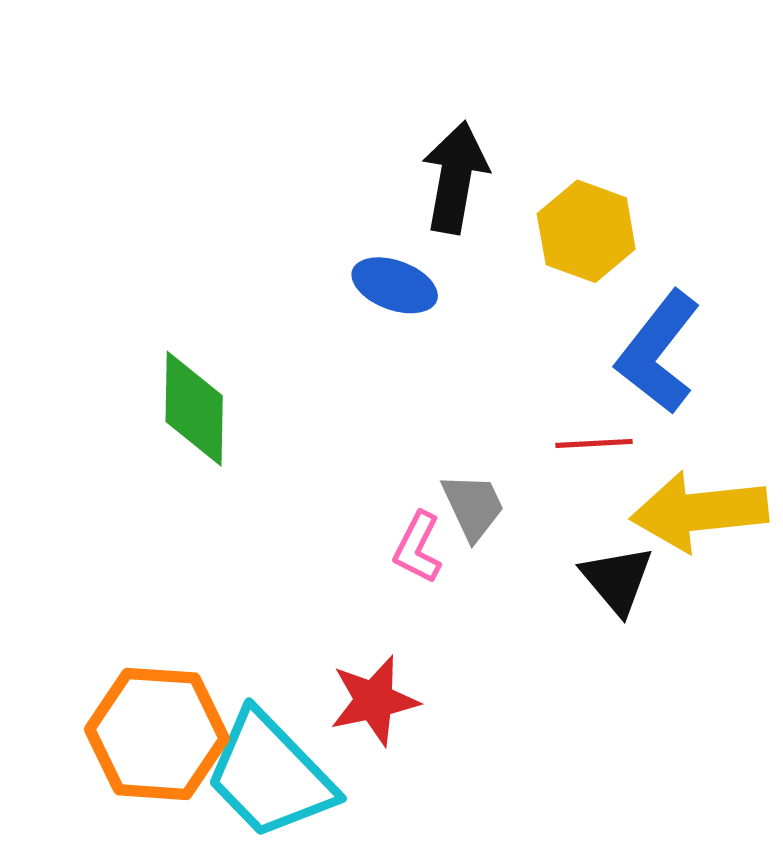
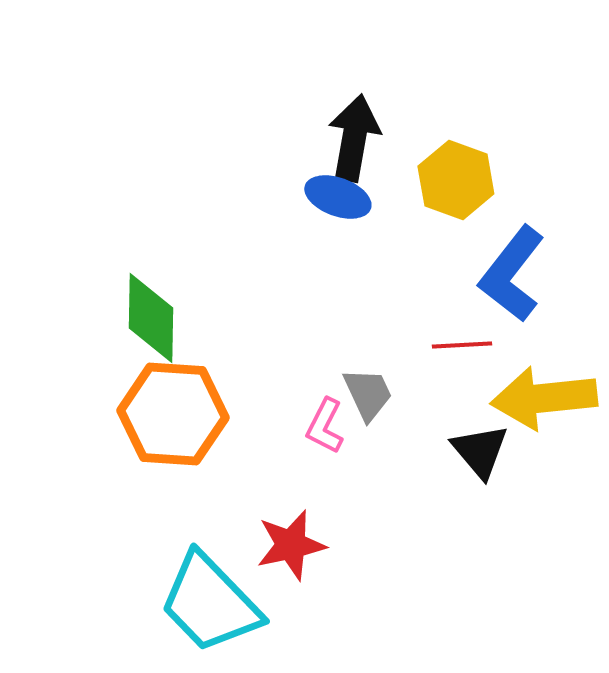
blue ellipse: (395, 285) -> (338, 197), moved
orange hexagon: (157, 734) -> (173, 414), moved

